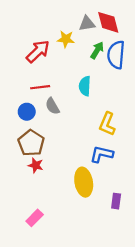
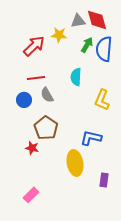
yellow L-shape: (107, 124) -> (102, 100), moved
brown pentagon: (31, 143) -> (46, 128), moved

